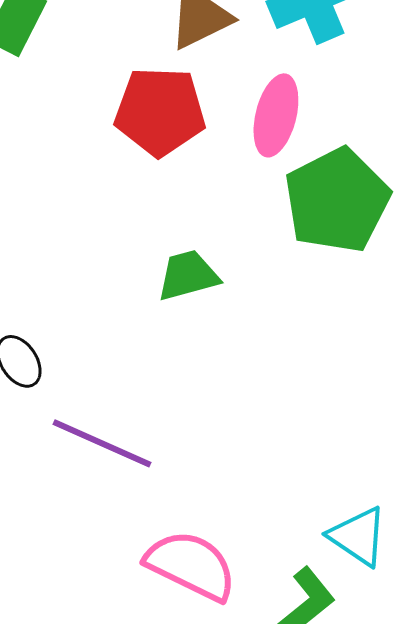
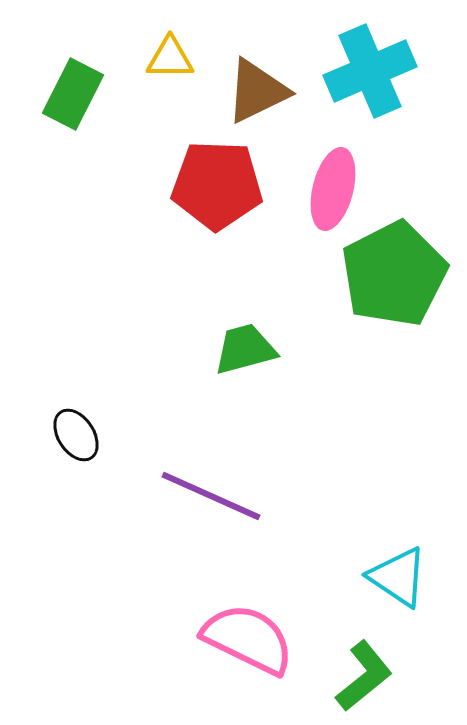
purple line: (102, 443) -> (211, 496), moved
cyan triangle: (358, 536) -> (398, 577), moved

